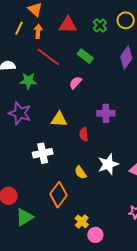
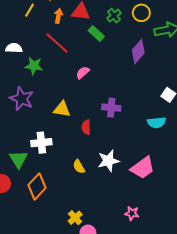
orange arrow: (38, 31) -> (58, 16), moved
green rectangle: (85, 56) -> (96, 34), moved
orange diamond: (59, 195) -> (37, 186), moved
green triangle: (24, 217) -> (18, 159), moved, turned -36

